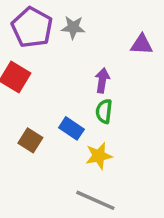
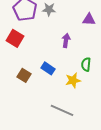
green semicircle: (104, 111) -> (86, 64), moved
yellow star: (99, 156) -> (73, 80), moved

